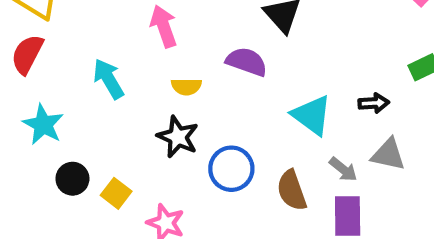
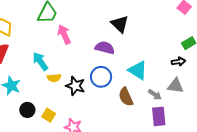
yellow semicircle: (186, 86) -> (54, 78), moved
black arrow: (374, 103) -> (178, 62), moved
blue circle: (231, 169) -> (101, 77), moved
brown semicircle: (292, 190) -> (126, 97), moved

